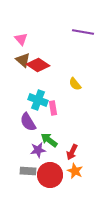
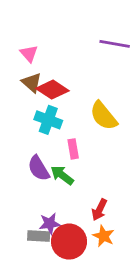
yellow semicircle: (75, 84) -> (104, 116), size x1.6
cyan cross: (38, 100) -> (48, 120), moved
green arrow: (49, 140) -> (62, 175), moved
purple star: (38, 150) -> (50, 224), moved

